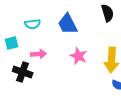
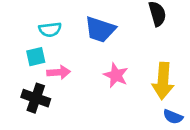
blue trapezoid: (68, 24) -> (100, 29), turned -45
cyan square: (12, 43) -> (36, 57), moved

